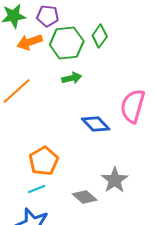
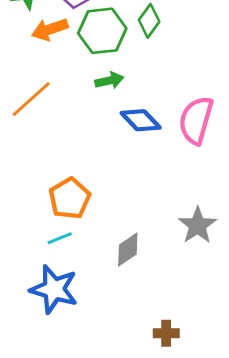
blue diamond: (96, 124) -> (141, 120), moved
gray star: (115, 180) -> (197, 225), moved
gray diamond: (85, 197) -> (128, 250), turned -75

